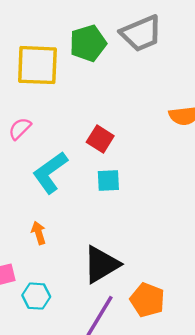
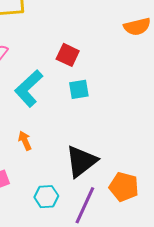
cyan hexagon: (36, 296) -> (46, 197), moved

